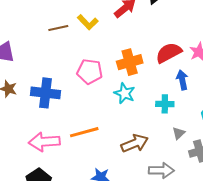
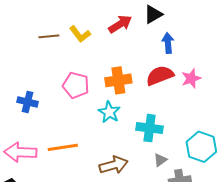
blue arrow: (182, 80) -> (168, 43), moved
blue cross: (46, 93) -> (28, 102), size x0.7
cyan cross: (165, 104) -> (150, 128), size x1.4

